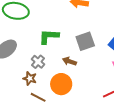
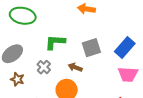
brown star: (30, 78) -> (17, 79), moved

